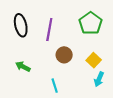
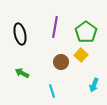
purple line: (49, 30) -> (55, 27), moved
yellow square: (94, 60) -> (81, 55), moved

